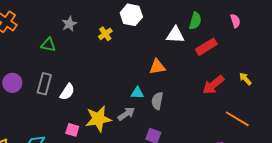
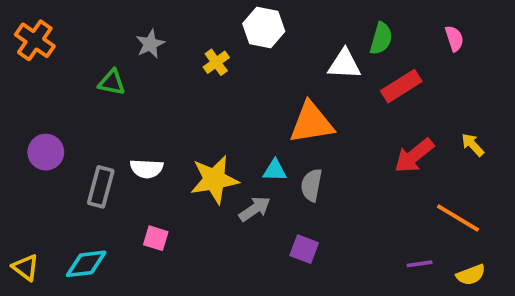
orange triangle: (157, 67) -> (311, 123), size x1.5
gray rectangle: (44, 84) -> (101, 187), moved
white semicircle: (67, 92) -> (147, 169), turned 60
yellow star: (98, 119) -> (214, 180), moved

